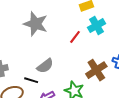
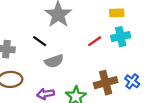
black line: (31, 80) -> (40, 41), moved

